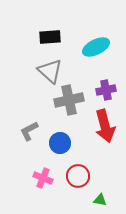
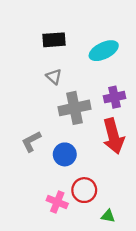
gray triangle: (50, 71) -> (54, 77), size x0.6
pink cross: (43, 178) -> (57, 202), moved

